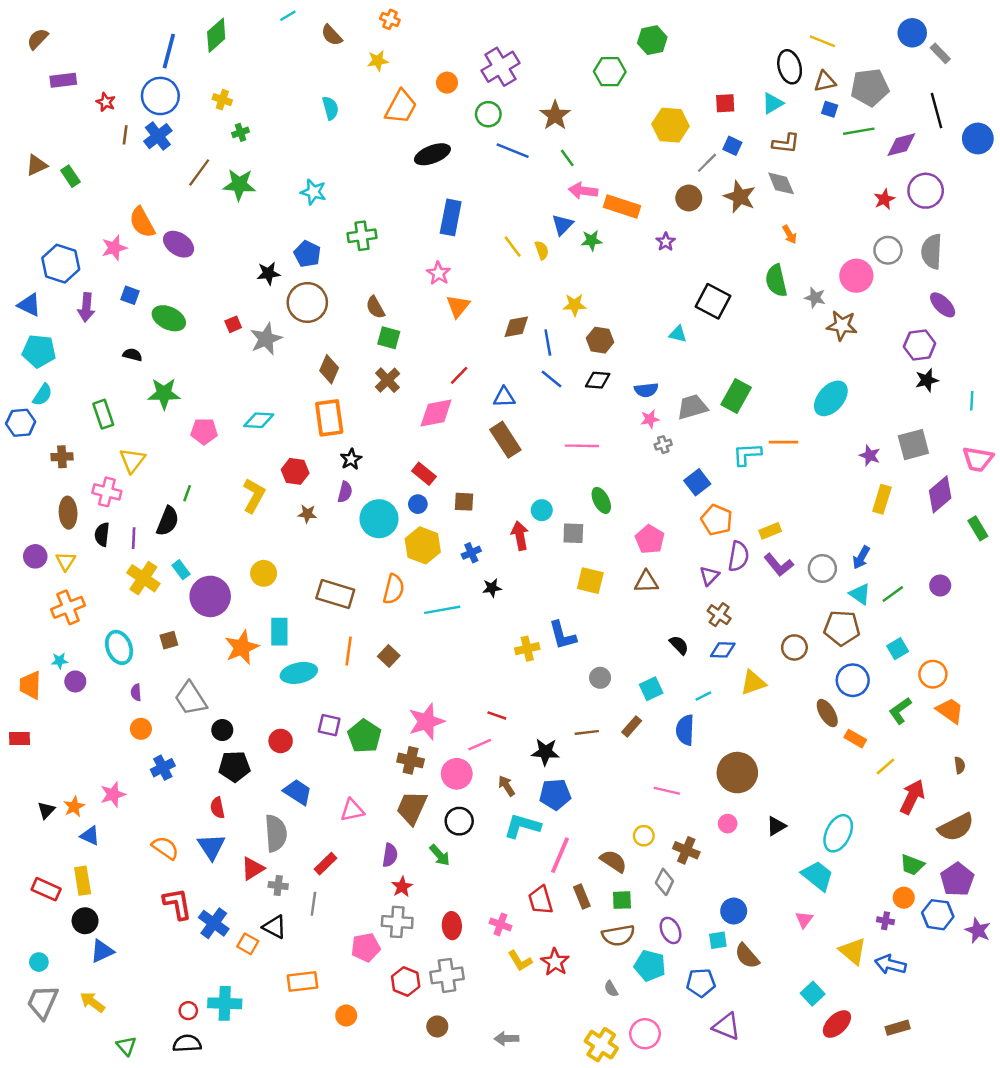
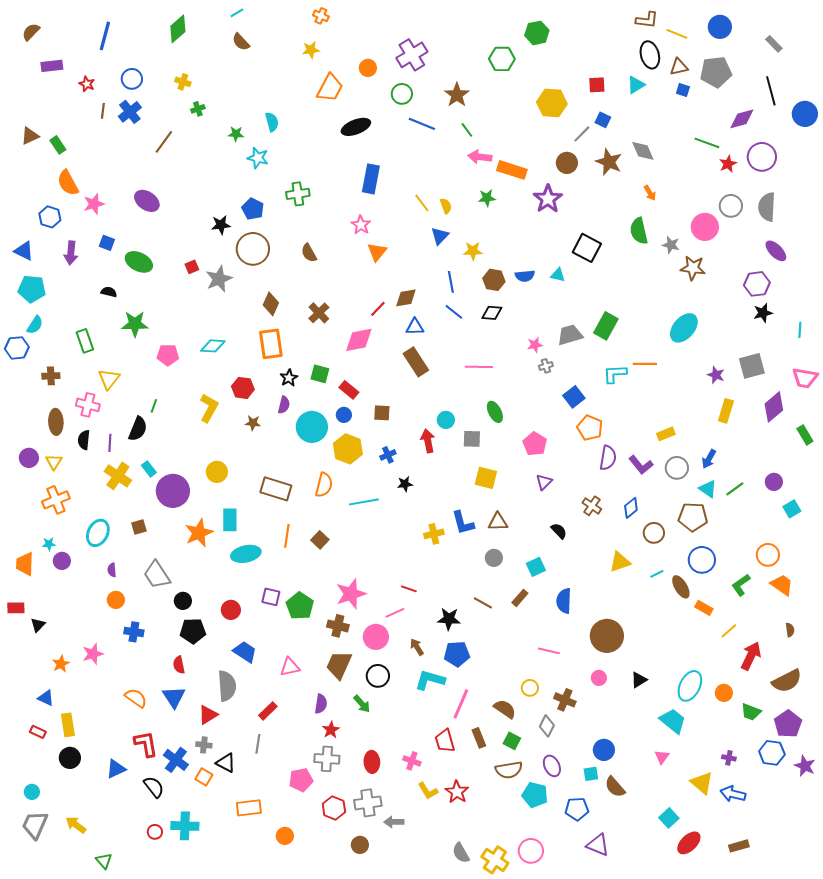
blue circle: (912, 33) -> (720, 27), moved
brown semicircle: (332, 35) -> (241, 42), moved
blue line: (169, 51) -> (105, 36), moved
blue circle: (160, 96) -> (132, 79), size x0.7
cyan semicircle: (330, 108) -> (272, 122), moved
green line: (859, 131) -> (707, 143), moved, turned 30
brown L-shape: (786, 143) -> (647, 20), moved
green star: (239, 185) -> (236, 134), moved, size x0.6
orange semicircle: (142, 222) -> (68, 183), moved
blue triangle: (562, 225) -> (440, 236), moved
purple star: (666, 242) -> (548, 199), size x1.8
blue hexagon: (61, 264) -> (50, 217), size x0.7
brown diamond: (516, 327) -> (406, 298), moved
green square: (389, 338) -> (320, 374), moved
blue semicircle: (646, 390) -> (525, 276), moved
yellow rectangle: (770, 531) -> (666, 434), moved
purple triangle: (709, 576) -> (544, 482), moved
brown triangle: (646, 582) -> (498, 522), moved
cyan ellipse: (119, 647) -> (98, 533), turned 48
cyan square: (898, 649) -> (792, 509), moved
blue diamond: (723, 650) -> (631, 508), moved, turned -40
cyan line: (703, 696) -> (657, 574), moved
brown line: (587, 732) -> (483, 603), turned 36
blue cross: (163, 768) -> (134, 632), turned 36
black triangle: (46, 810) -> (38, 625), moved
blue triangle: (90, 836) -> (46, 698), moved
gray cross: (278, 886) -> (204, 745), moved
red rectangle: (46, 889) -> (38, 732), size x0.7
orange circle: (904, 898) -> (724, 693), moved
green square: (622, 900) -> (512, 741), turned 30
blue triangle: (102, 951) -> (116, 769), moved
gray semicircle: (611, 989) -> (461, 853), moved, size x1.5
gray arrow: (507, 1039) -> (394, 822), moved
black semicircle: (187, 1043) -> (154, 787), moved, turned 55

